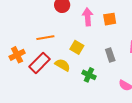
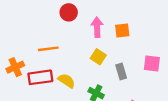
yellow square: (77, 47) -> (98, 57), moved
red rectangle: (39, 63) -> (40, 77), turned 35

